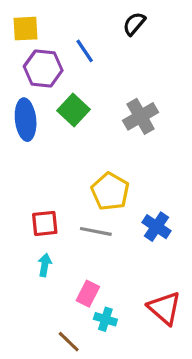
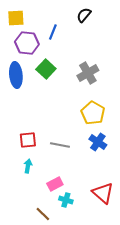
blue line: (85, 51) -> (53, 32), turned 56
yellow pentagon: (110, 191) -> (93, 113), moved
pink rectangle: (88, 294) -> (55, 184), turned 35

